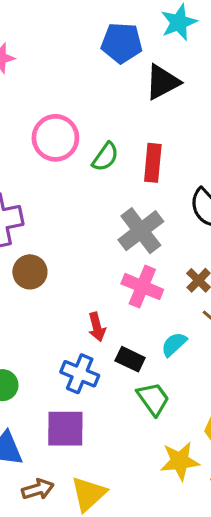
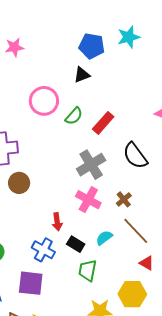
black triangle: (162, 82) -> (82, 75), moved, size x0.7
red rectangle: (153, 163) -> (103, 123), turned 30
green trapezoid: (153, 399) -> (88, 270), turned -140

